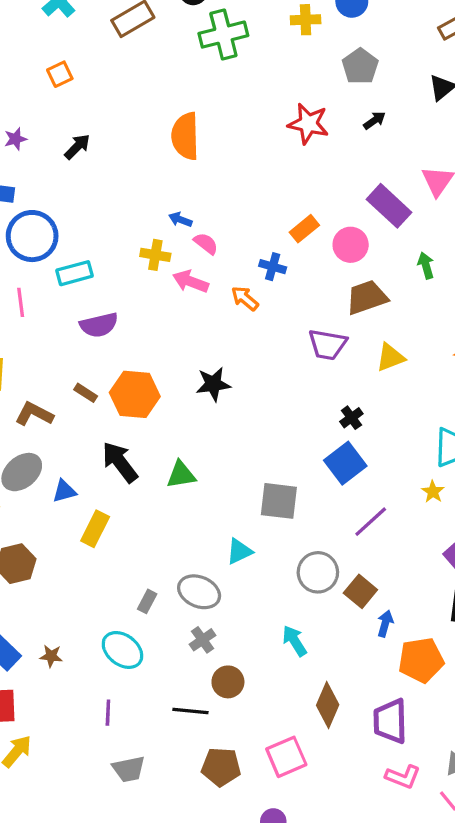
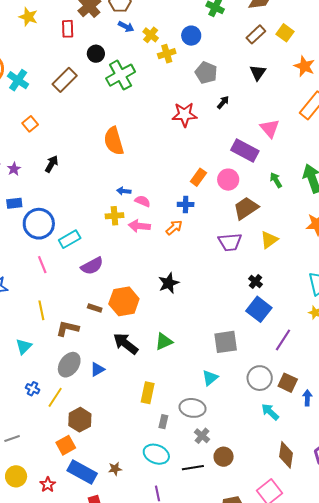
orange arrow: (245, 298) -> (174, 228), turned 114
yellow rectangle: (95, 529) -> (148, 393), moved
cyan arrow: (295, 641) -> (270, 412), moved
black line: (190, 711) -> (193, 468), moved

